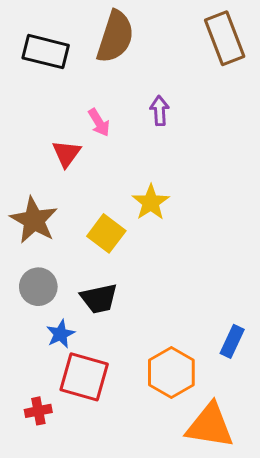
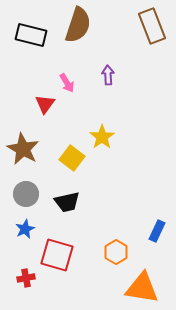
blue star: (60, 334) -> (25, 229), moved
orange hexagon: (171, 372) -> (116, 252), size x0.7

